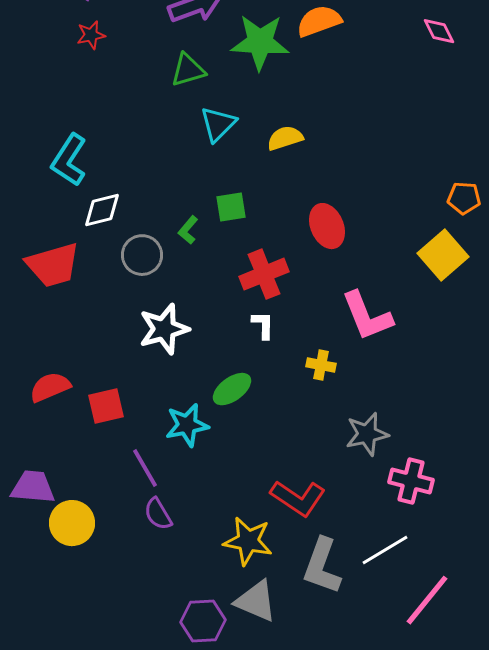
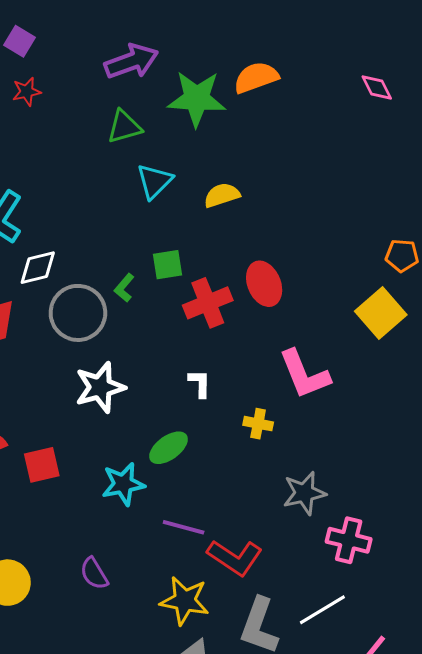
gray circle: (142, 255) -> (78, 313), size x1.4
red cross: (264, 274) -> (208, 303), moved
purple line: (145, 468) -> (184, 527), moved, turned -45

